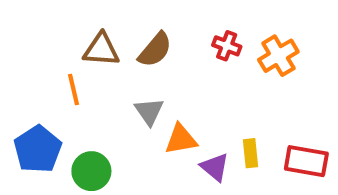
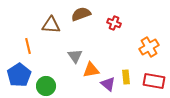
brown semicircle: (155, 50) -> (81, 14), moved, turned -150
orange cross: (278, 56) -> (149, 47), moved
orange line: (73, 90) -> (28, 46), moved

